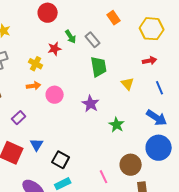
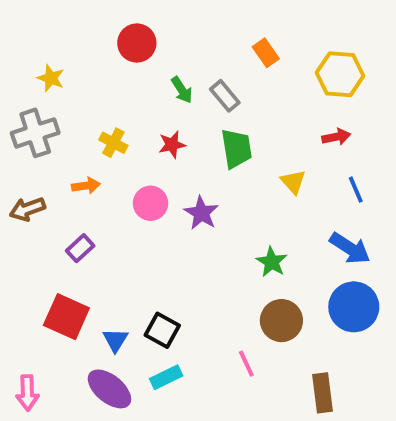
red star: (55, 49) -> (172, 145), moved
orange arrow: (34, 86) -> (86, 186), moved
purple star: (91, 104) -> (201, 213), moved
blue triangle: (37, 145) -> (115, 340), moved
brown circle: (131, 165) -> (281, 321), moved

